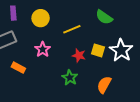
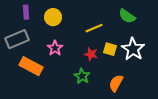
green semicircle: (104, 17) -> (127, 16), moved
yellow line: (72, 29) -> (94, 28), moved
orange rectangle: (18, 68) -> (31, 66), size x1.6

